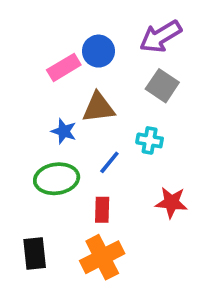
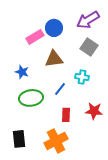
blue star: (64, 131) -> (22, 72), moved
red rectangle: (102, 210) -> (66, 115), moved

